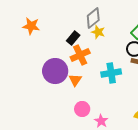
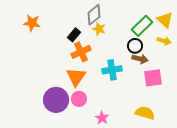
purple circle: (55, 71) -> (56, 100), moved
orange triangle: (75, 80) -> (76, 77), size x1.5
pink circle: (82, 109) -> (79, 99), moved

